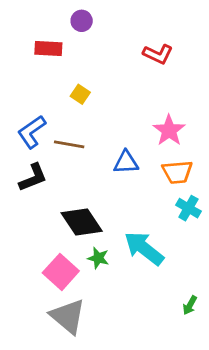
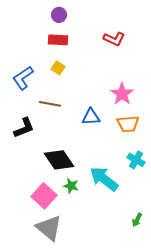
red rectangle: (48, 49) -> (58, 40), moved
blue L-shape: (32, 132) -> (23, 78), moved
cyan cross: (188, 208) -> (136, 160), moved

